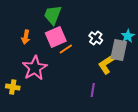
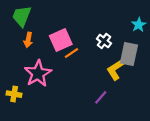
green trapezoid: (53, 15) -> (22, 16), moved
cyan star: (128, 36) -> (139, 25), moved
purple line: (93, 90) -> (101, 97), turned 32

